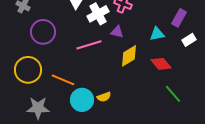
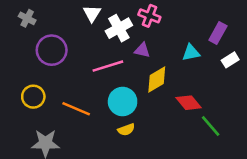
red diamond: (161, 64) -> (189, 103), moved
yellow circle: (28, 70) -> (33, 97), size x0.7
cyan circle: (82, 100) -> (123, 102), moved

